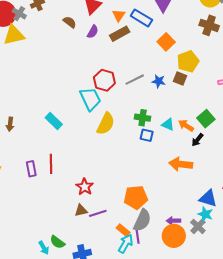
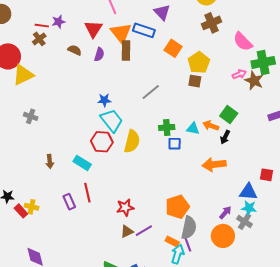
gray cross: (19, 14) -> (31, 116), moved
orange triangle: (119, 15) -> (121, 33), size x1.6
brown cross: (209, 25) -> (211, 23), turned -30
brown rectangle: (120, 34) -> (126, 50), turned -48
red hexagon: (104, 80) -> (102, 142), moved
blue star: (159, 81) -> (104, 100), moved
cyan rectangle: (54, 121) -> (82, 163), moved
brown arrow: (10, 124) -> (50, 162), moved
red star: (85, 187) -> (125, 208), turned -30
purple arrow: (173, 221) -> (225, 213), moved, turned 144

